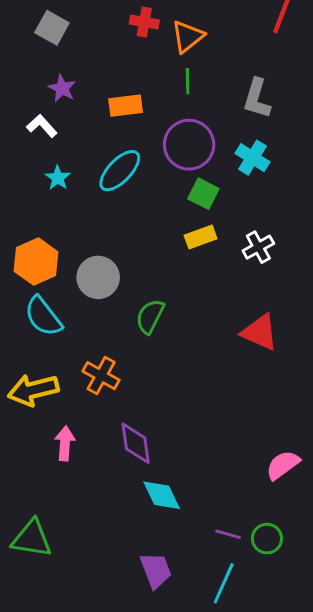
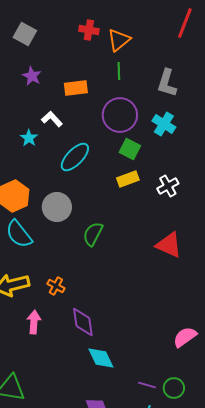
white L-shape: (42, 126) -> (52, 119), moved
cyan ellipse: (120, 171) -> (75, 157), moved
orange cross: (101, 376) -> (56, 286), moved, size x0.7

